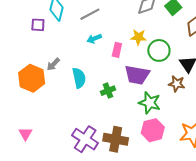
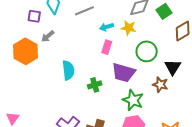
yellow star: (138, 37) -> (129, 28), moved
cyan arrow: (94, 39) -> (106, 27), moved
gray arrow: (53, 64) -> (48, 36), moved
orange hexagon: (32, 78) -> (25, 51), moved

